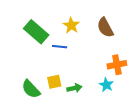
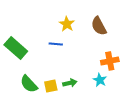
green rectangle: (36, 32) -> (16, 48), moved
yellow square: (54, 82) -> (51, 86), moved

